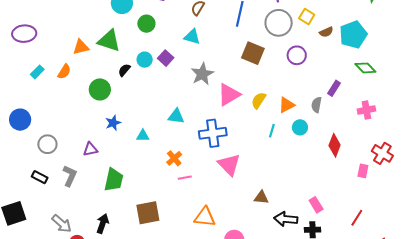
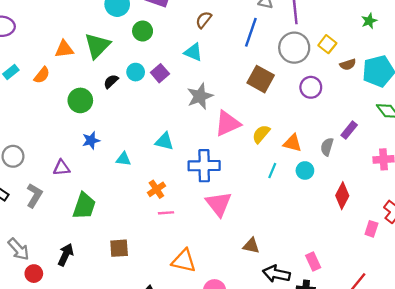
green triangle: (109, 41) -> (97, 46), turned 50
orange triangle: (287, 105) -> (292, 143), turned 36
brown square: (148, 213) -> (119, 248), size x0.7

